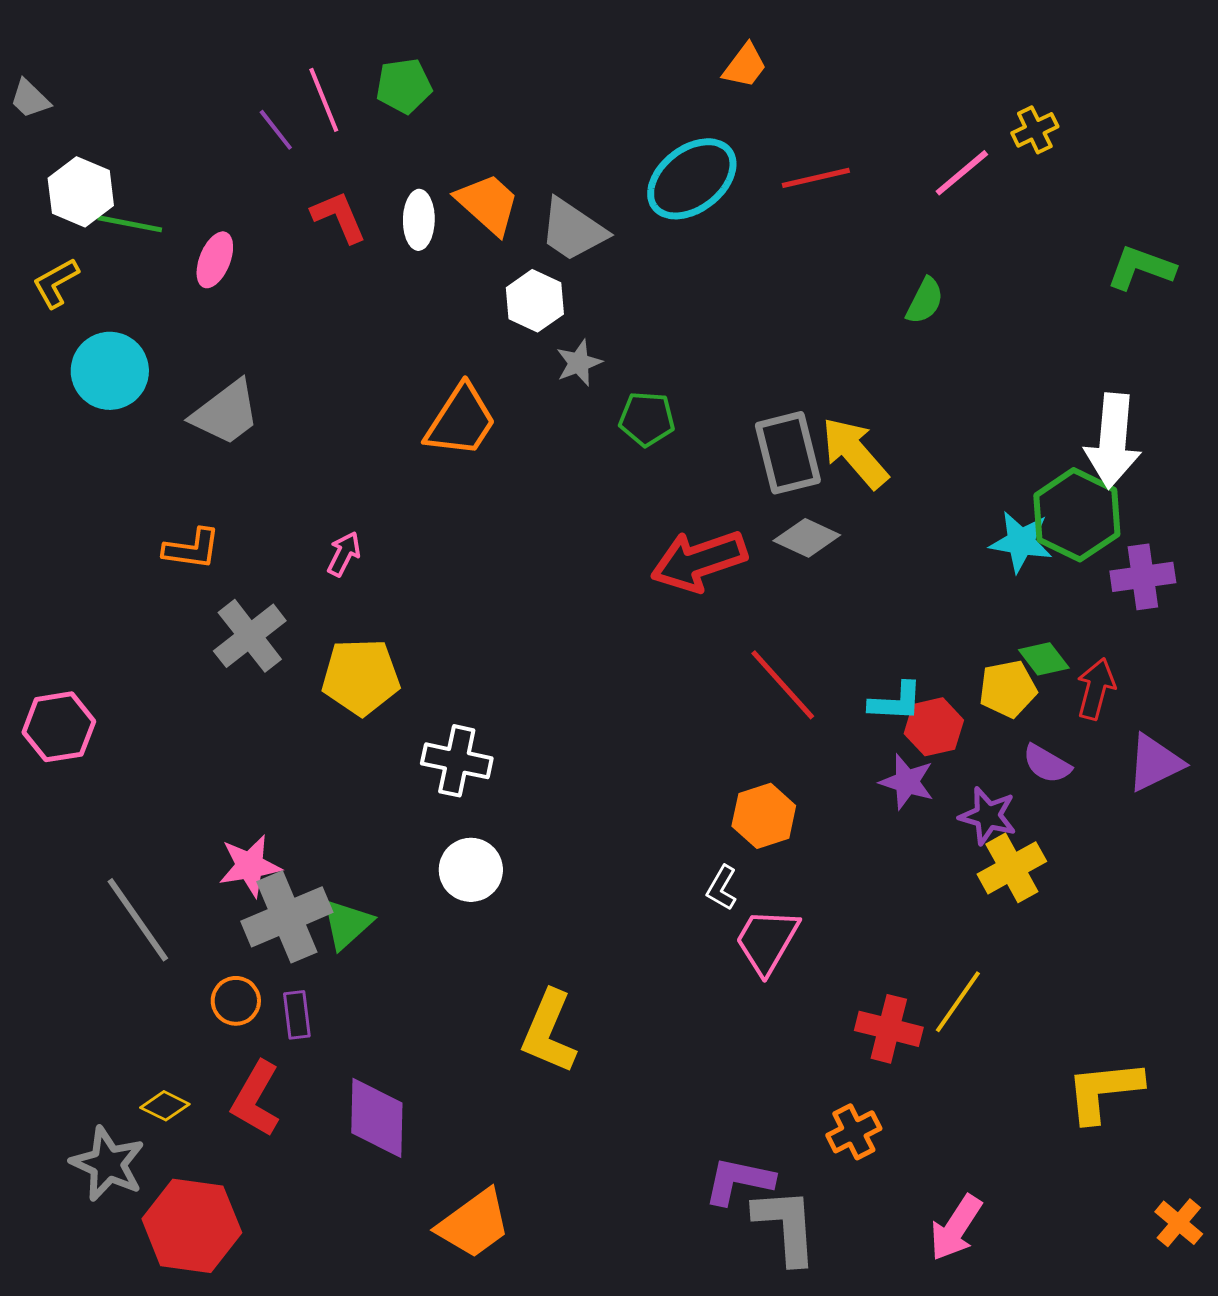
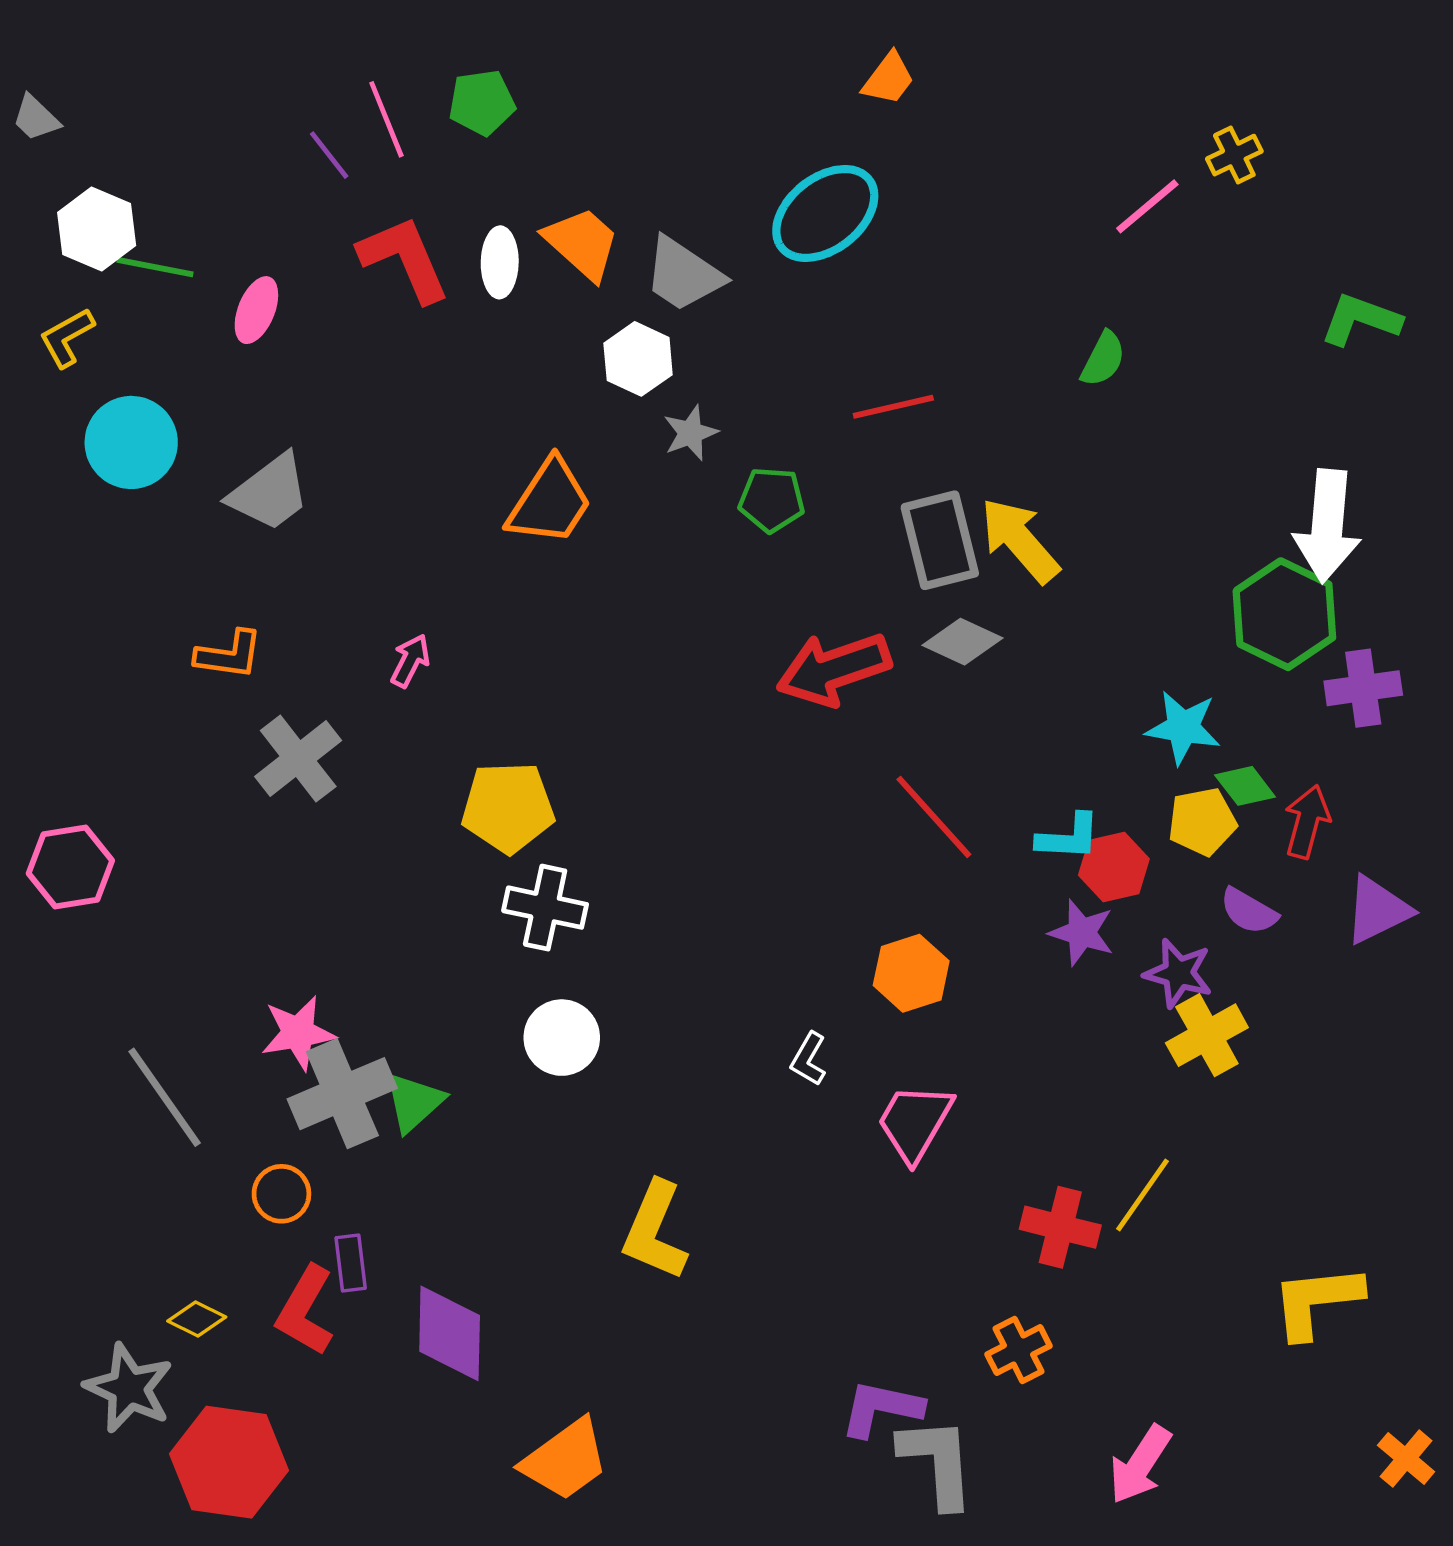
red line: (816, 178) -> (893, 407), moved
red L-shape: (339, 217) -> (404, 259), size x1.4
cyan star: (1021, 542) -> (1183, 727), moved
yellow pentagon: (361, 677) -> (508, 807), moved
white L-shape: (722, 888) -> (809, 1059), moved
purple rectangle: (297, 1015) -> (351, 1263), moved

